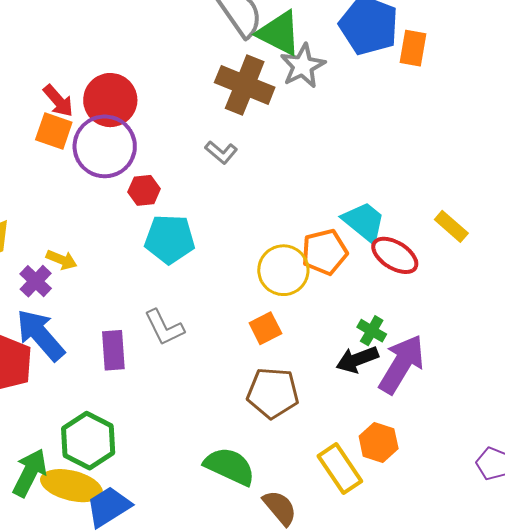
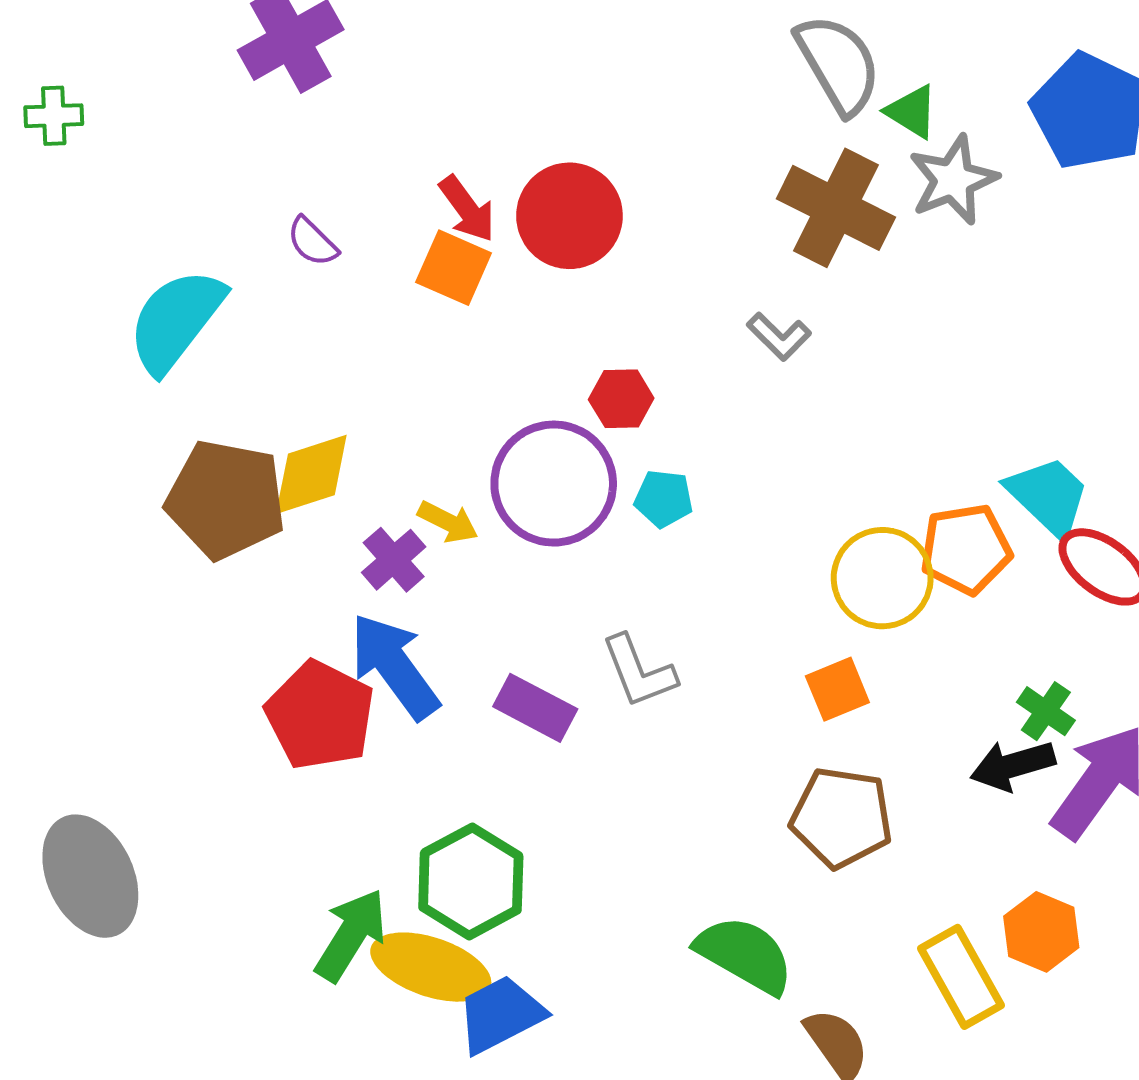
green triangle: (279, 33) -> (912, 112), size x0.6
purple circle: (105, 146) -> (554, 484), moved
cyan pentagon: (170, 239) -> (664, 499), size x0.6
purple rectangle: (113, 350) -> (535, 708), turned -63

